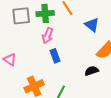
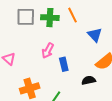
pink arrow: (48, 36) -> (48, 51), moved
blue rectangle: (55, 56) -> (64, 64), moved

